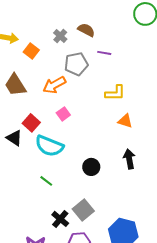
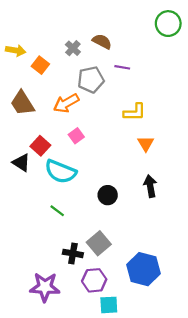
orange triangle: (125, 121) -> (146, 144), turned 42
black cross: (60, 219) -> (73, 253), turned -30

